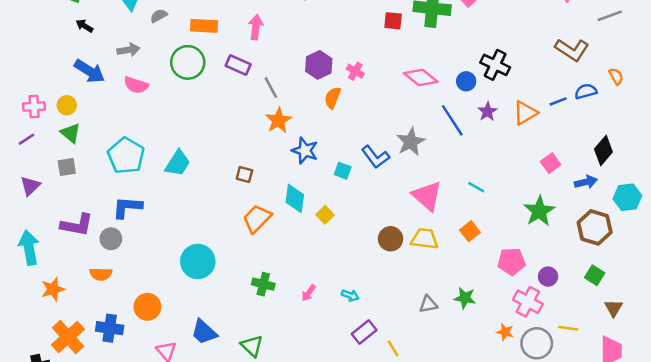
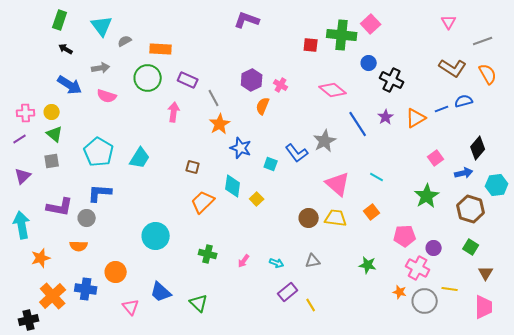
pink arrow: (256, 27) -> (174, 112), moved
orange semicircle: (616, 76) -> (488, 74), moved, size x1.5
blue circle: (466, 81) -> (369, 63), moved
gray triangle: (428, 304) -> (313, 261), moved

